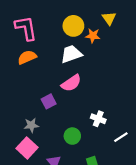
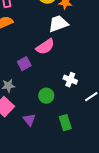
white trapezoid: (71, 54) -> (58, 24), moved

